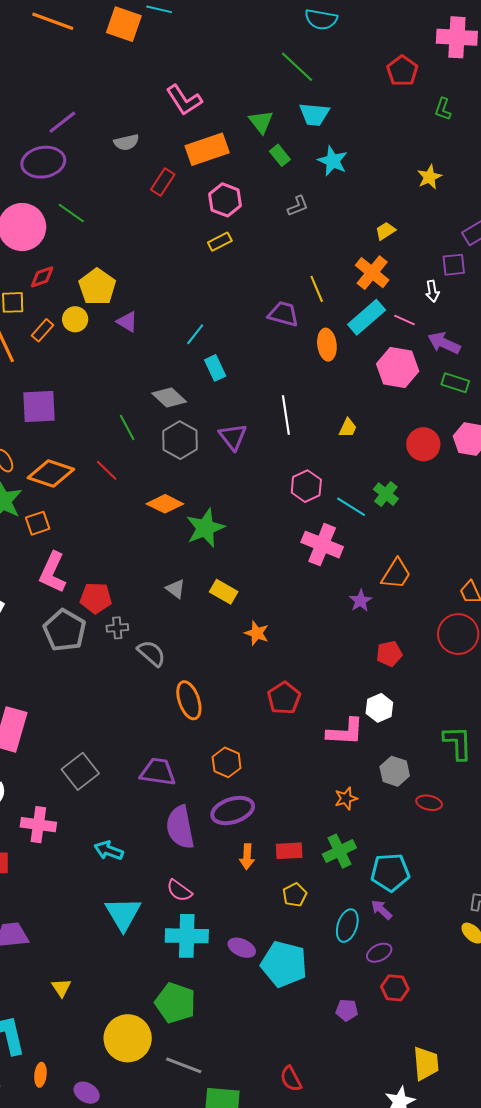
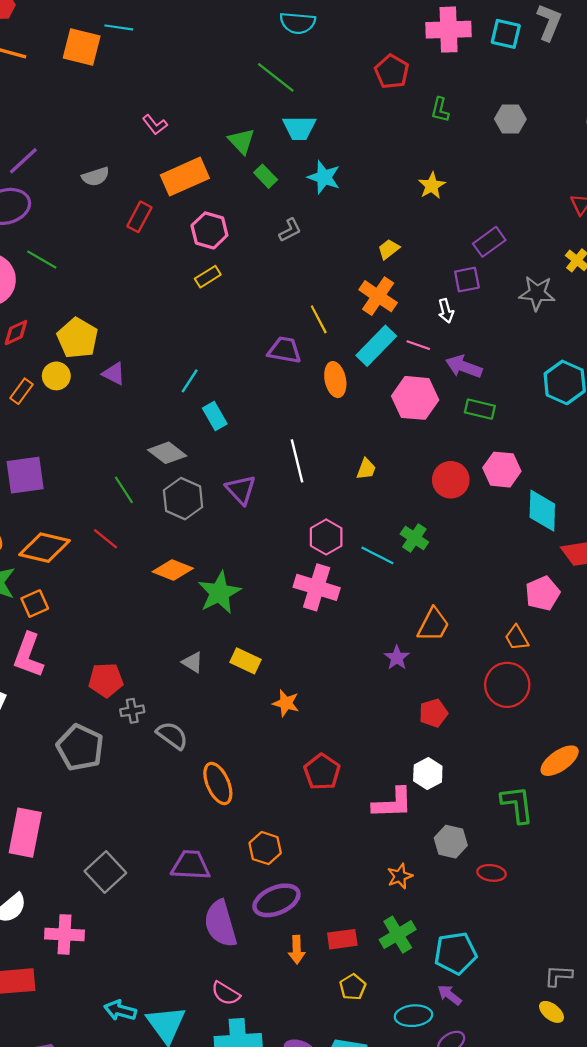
pink L-shape: (184, 100) -> (155, 125), size x0.6
pink cross: (322, 545) -> (317, 587), moved
pink L-shape: (53, 572) -> (28, 655), moved
gray pentagon: (65, 630) -> (80, 748), moved
cyan arrow: (109, 851) -> (120, 1010), moved
cyan ellipse: (347, 926) -> (413, 1016), turned 72

